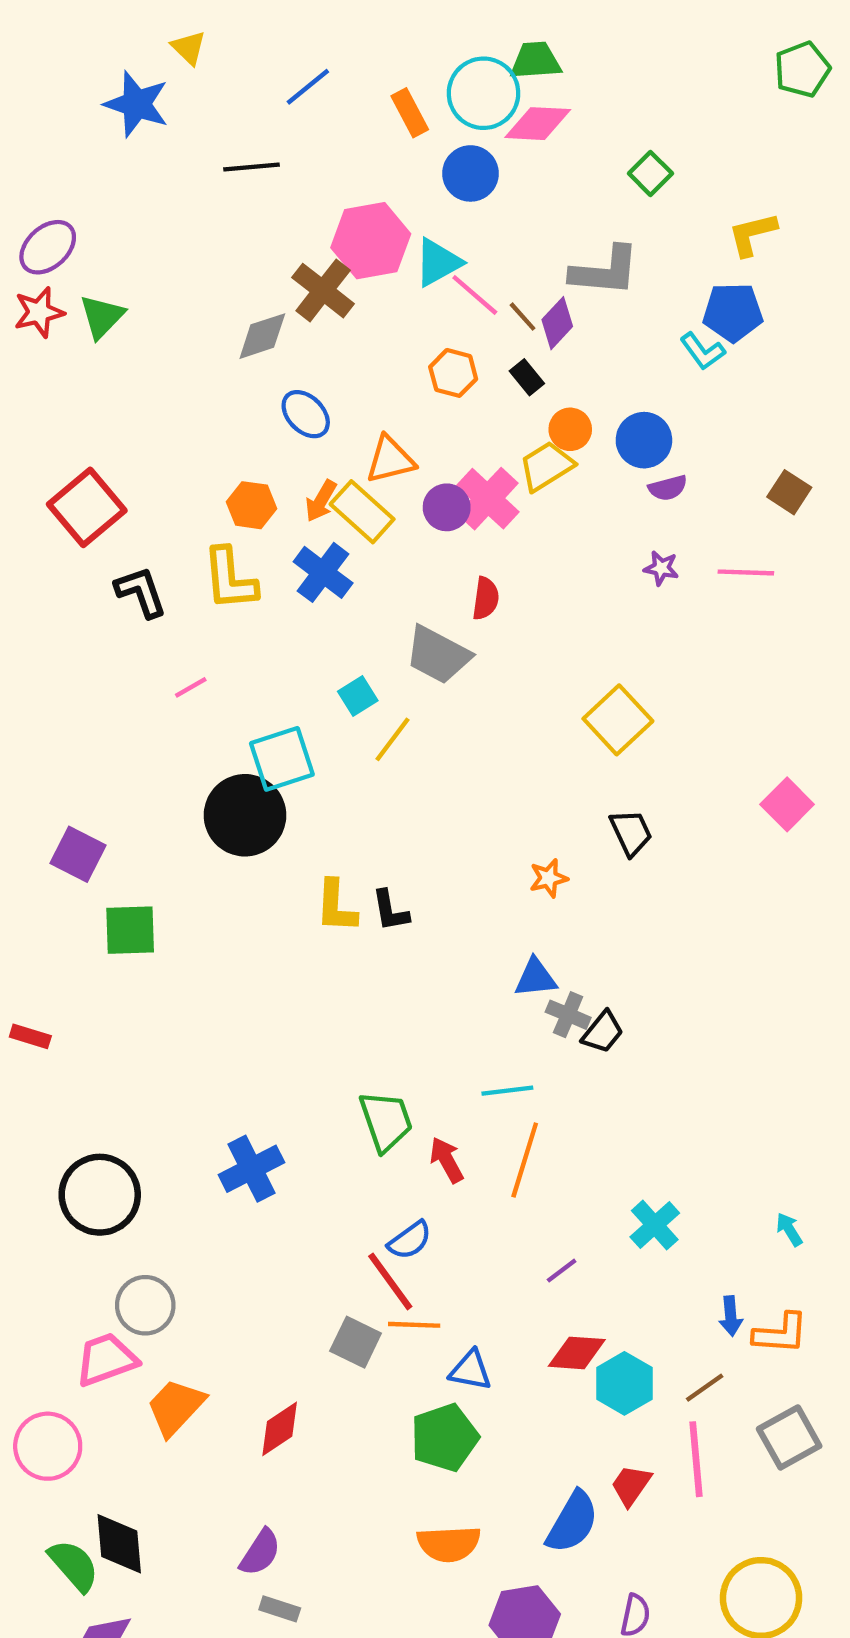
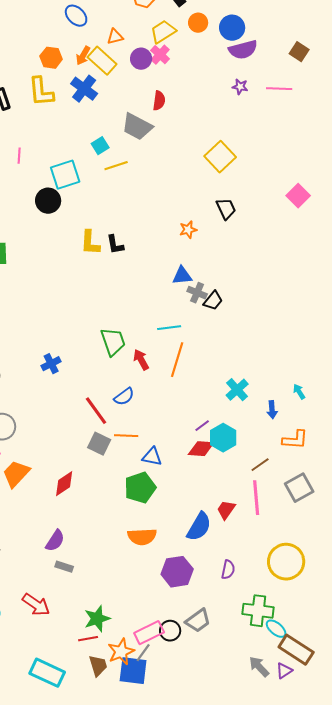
orange triangle: (390, 460) -> (115, 37), size x0.7
yellow trapezoid: (546, 466) -> (163, 32), moved
purple semicircle: (668, 488) -> (243, 50), size x1.6
pink cross: (488, 499) -> (160, 55), size x0.7
pink line: (191, 687) -> (19, 156), moved, turned -56
yellow line: (392, 739) -> (116, 166), turned 35
black circle: (245, 815) -> (48, 201), size x0.7
blue cross: (252, 1169) -> (51, 364), size x0.7
purple line: (562, 1271) -> (202, 426), moved
red line: (390, 1281) -> (96, 411), moved
blue arrow: (731, 1316) -> (272, 410), moved
cyan hexagon: (624, 1383) -> (223, 438), moved

